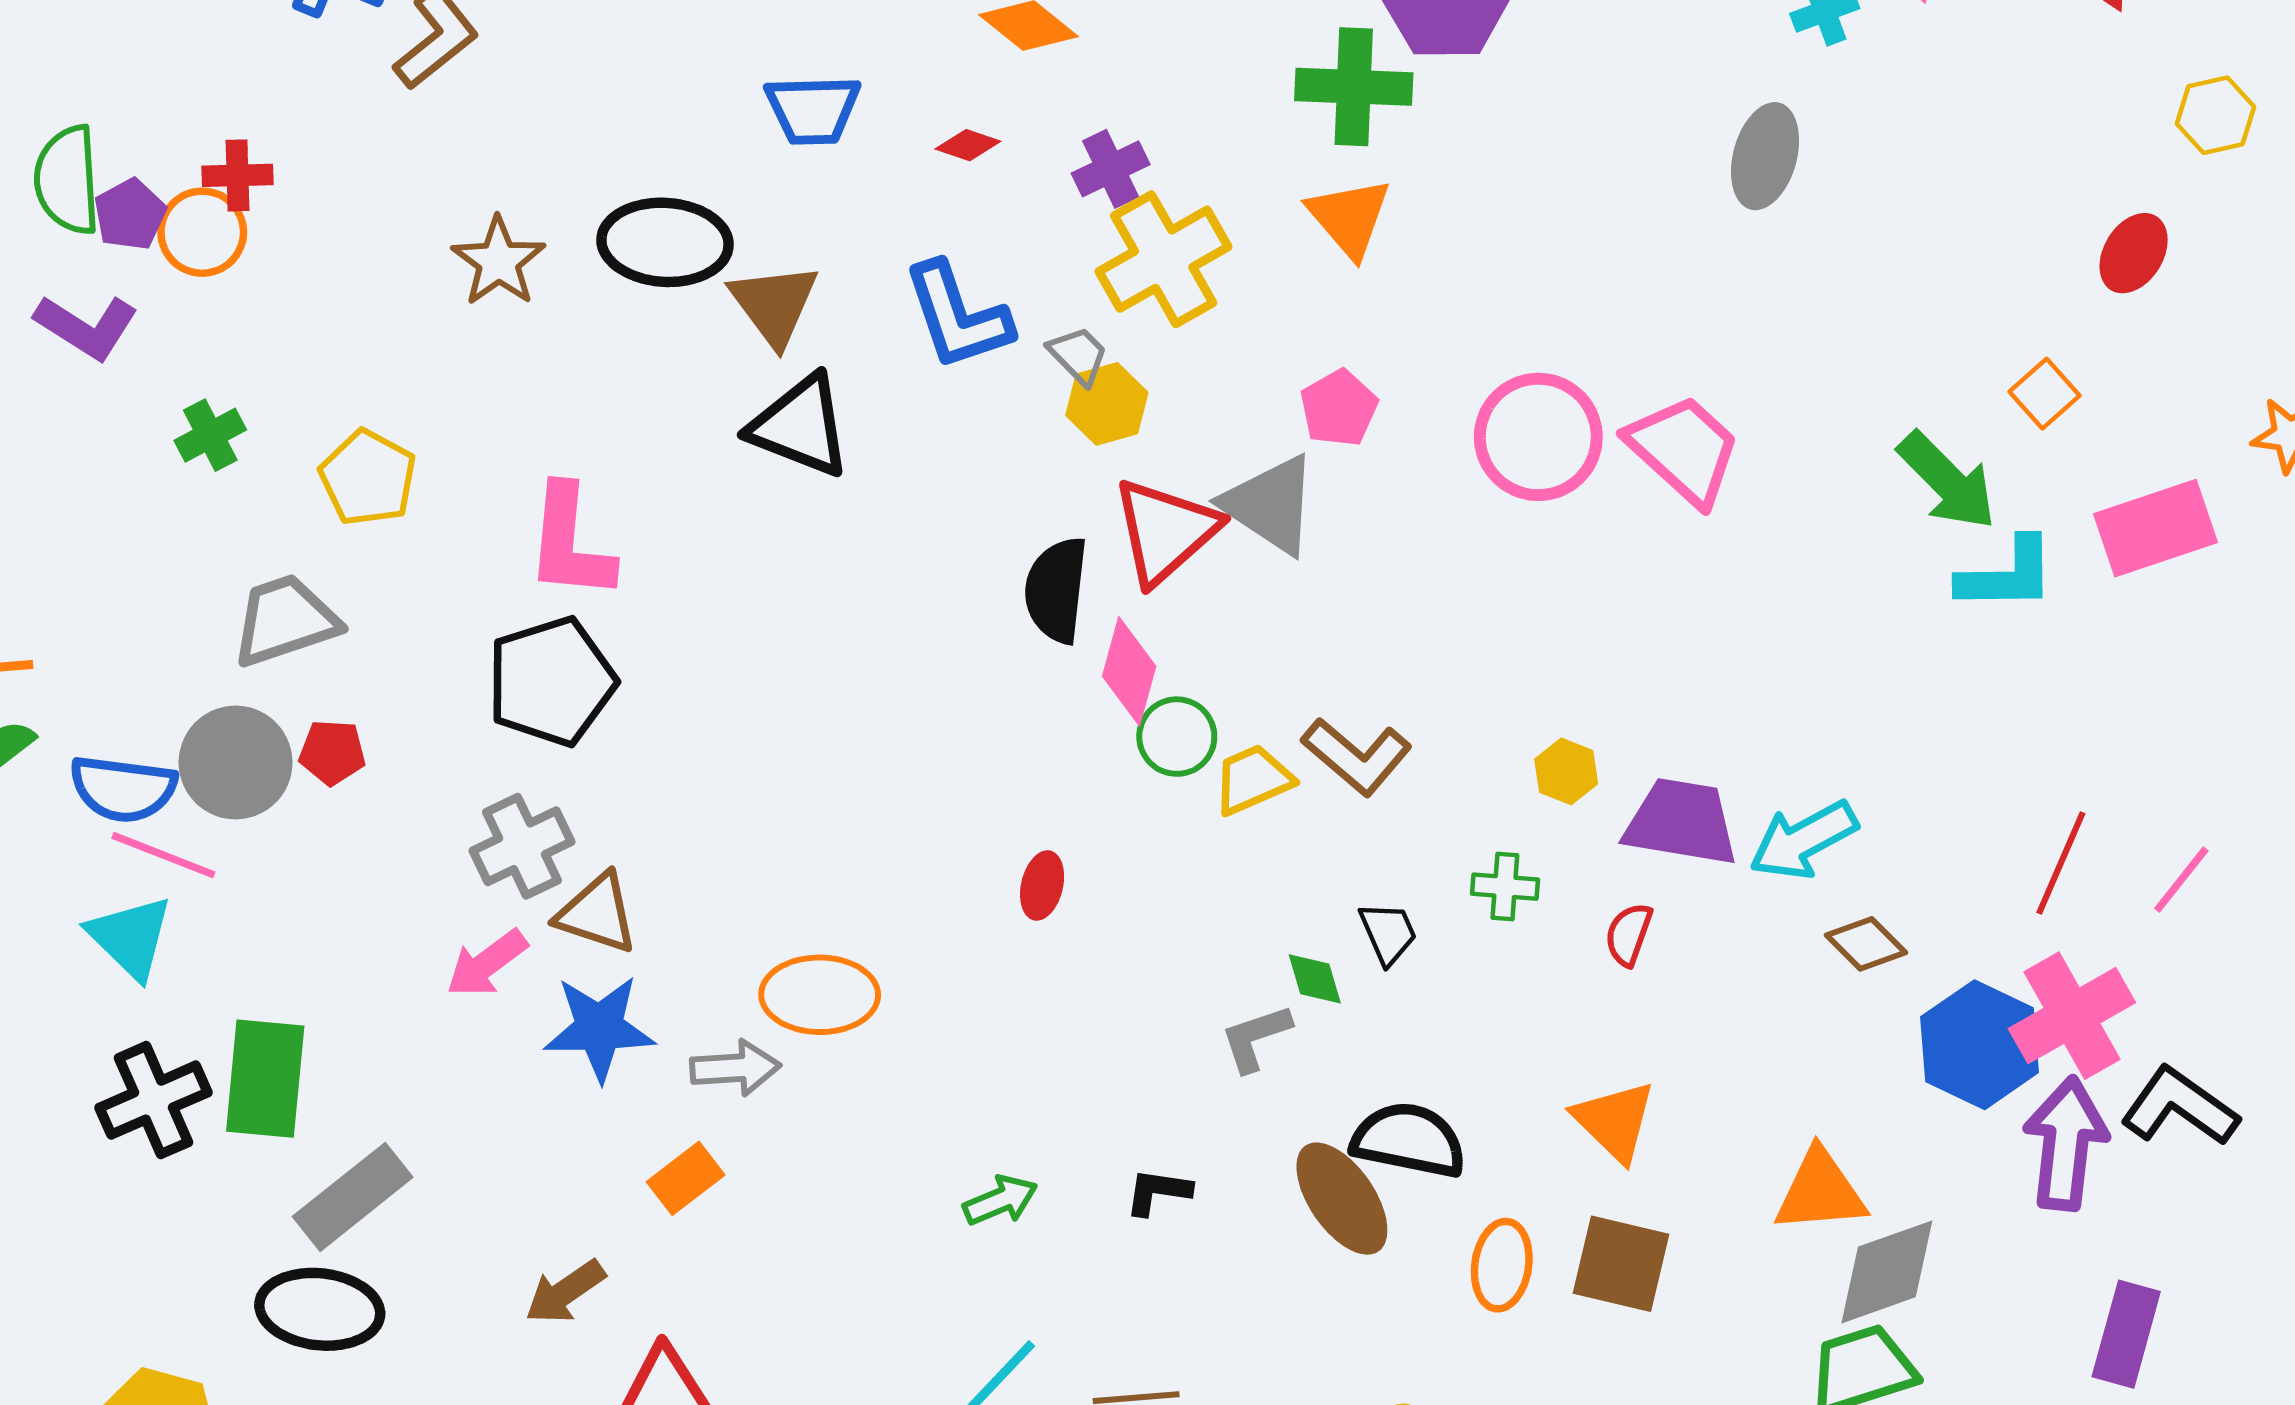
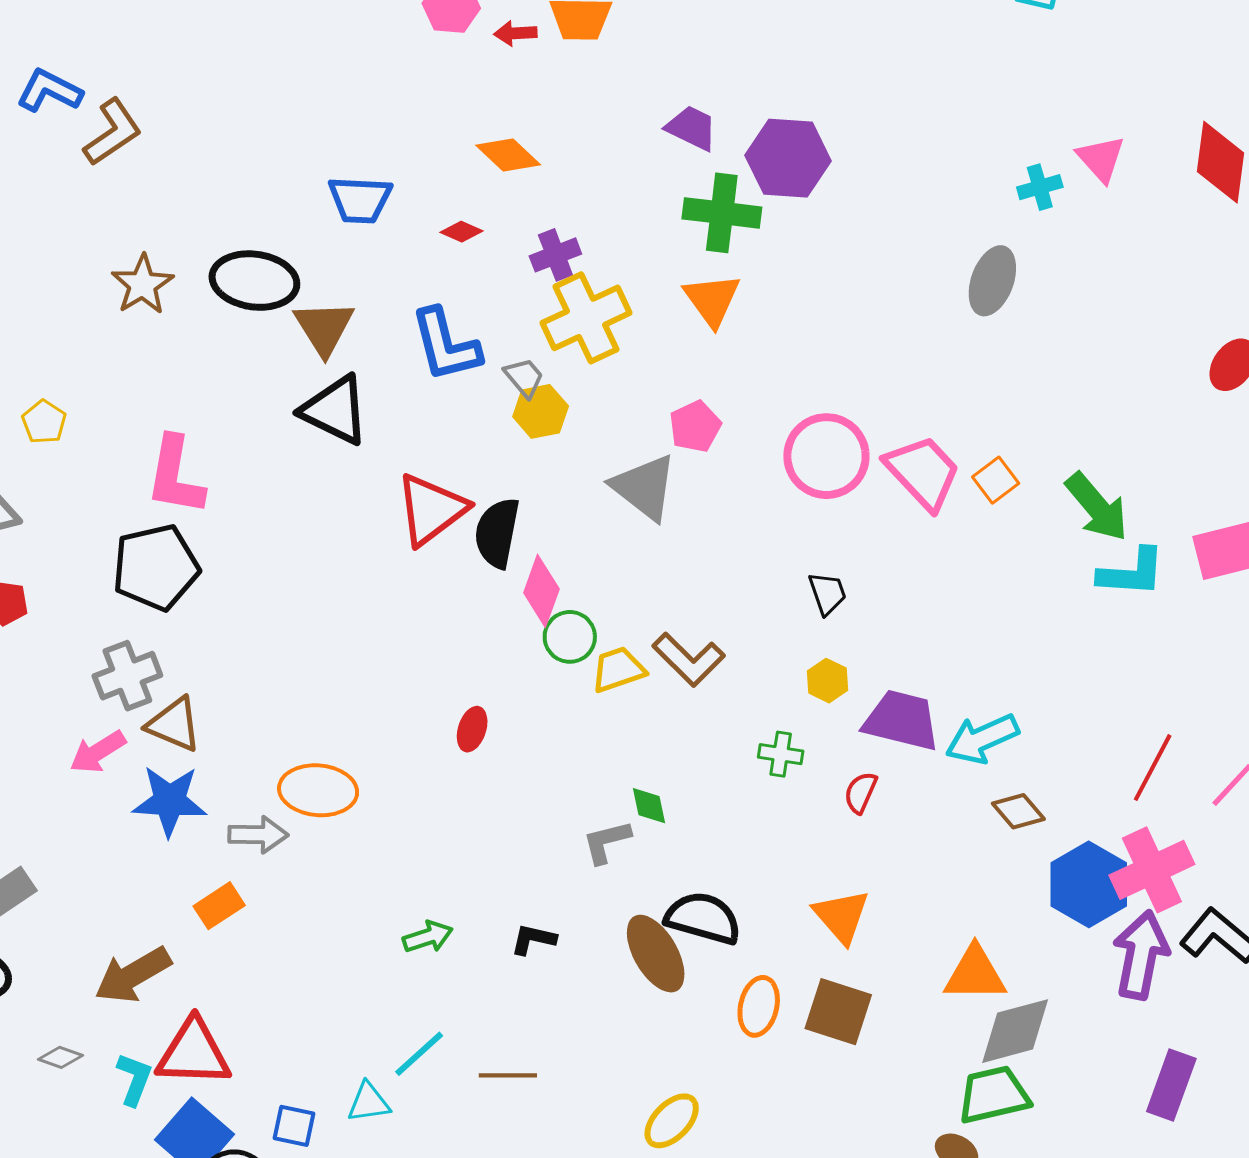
orange square: (2044, 394) -> (996, 480), moved
yellow pentagon: (368, 478) -> (44, 422), size x0.7
red triangle: (1165, 531) -> (431, 509), moved
black trapezoid: (1388, 933) -> (827, 593), moved
brown arrow: (565, 1292) -> (133, 975), size x1.4

